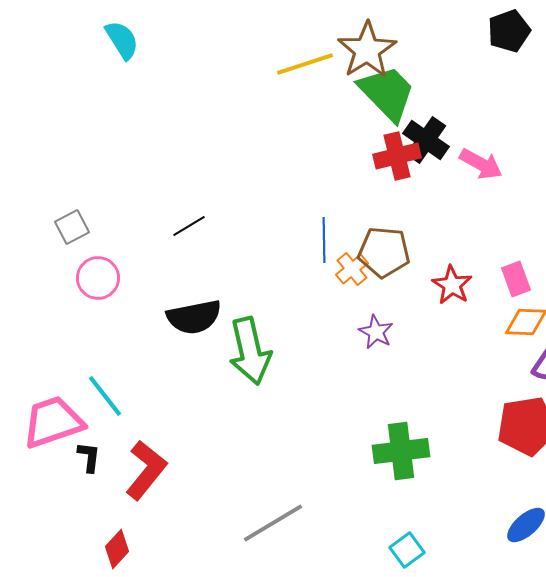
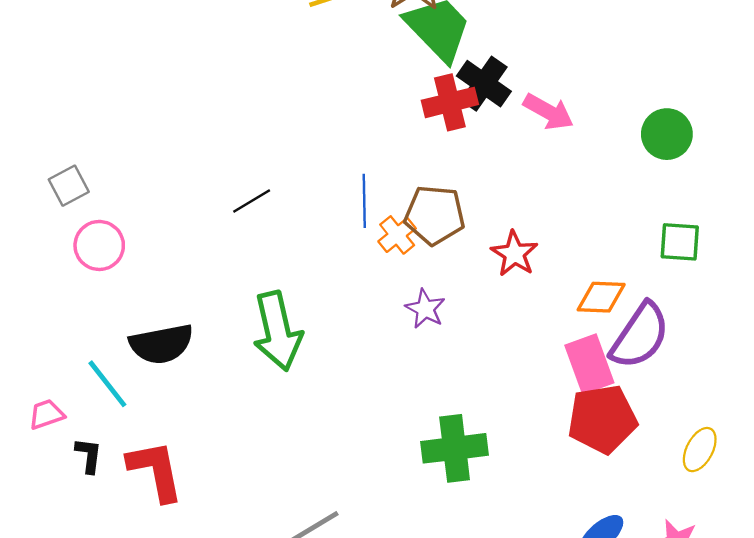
black line: (189, 226) -> (252, 201), moved
pink rectangle: (516, 279) -> (589, 364), moved, size x1.4
black semicircle: (194, 317) -> (161, 344), moved
pink trapezoid: (53, 422) -> (46, 414), size x0.5
red L-shape: (146, 470) -> (156, 471), turned -50

